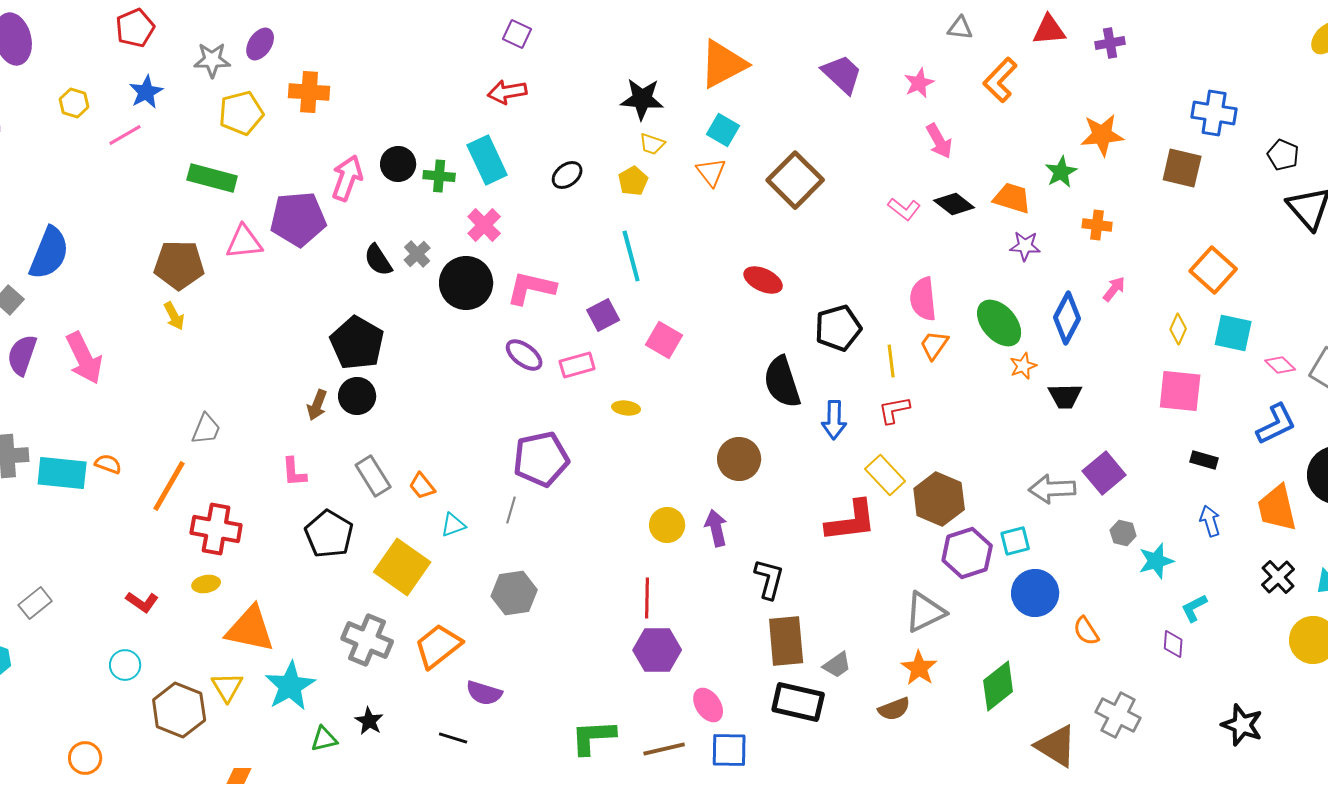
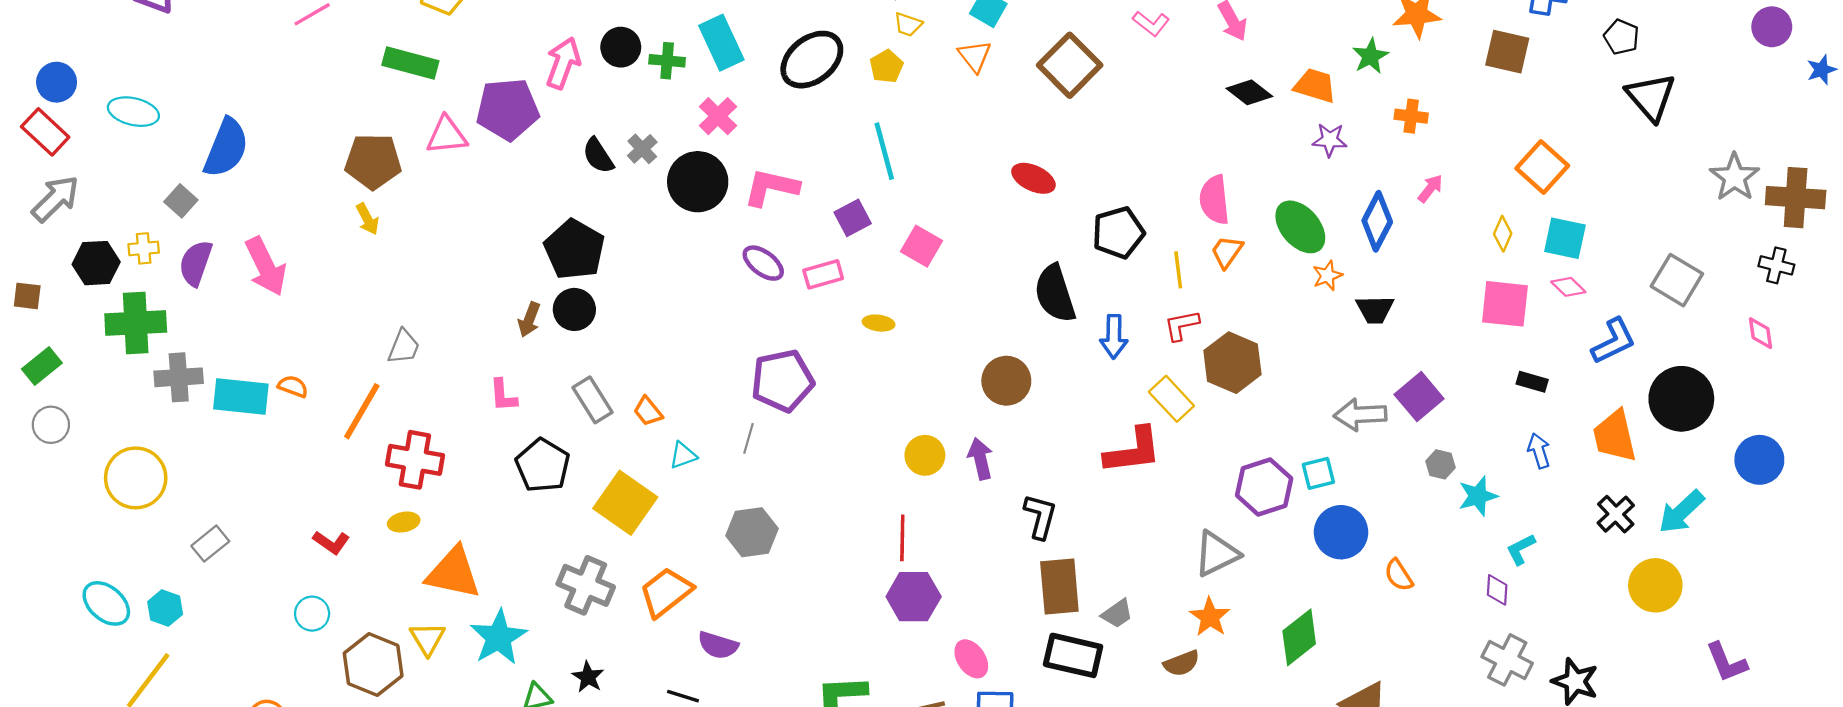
black ellipse: (567, 175) -> (812, 60), size x1.8
pink L-shape: (904, 209) -> (1151, 23), moved
pink diamond: (1280, 365) -> (1568, 287), moved
brown hexagon: (939, 499) -> (1232, 363), moved
gray cross: (1118, 715) -> (1507, 660), moved

